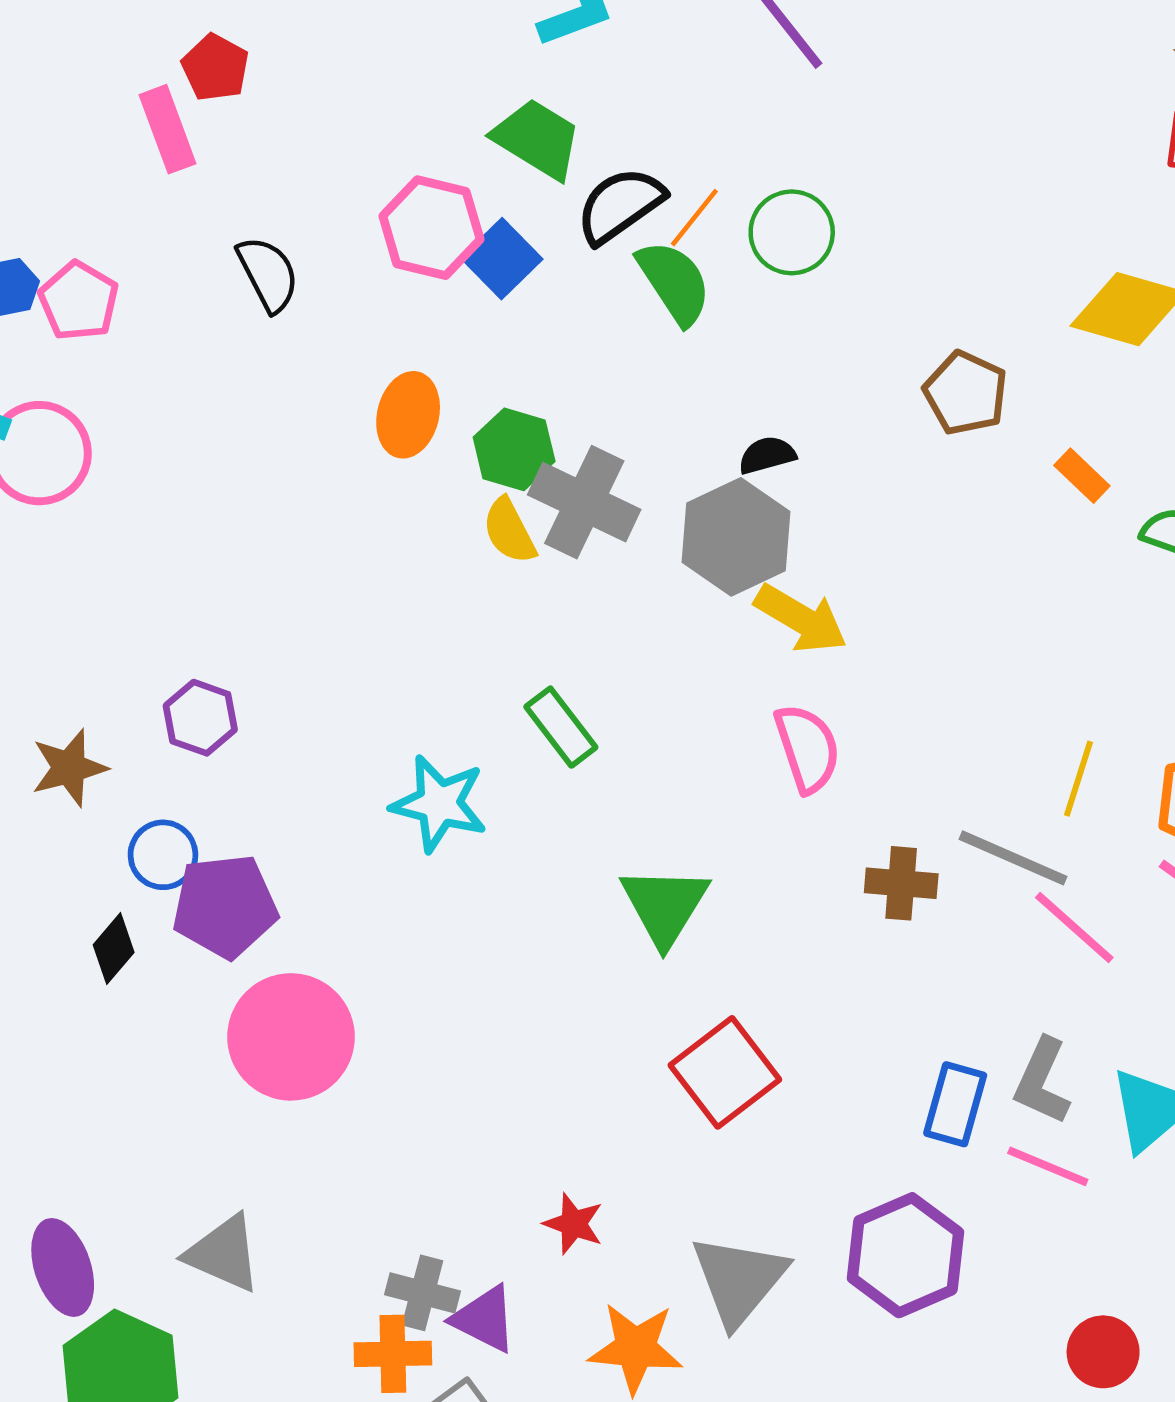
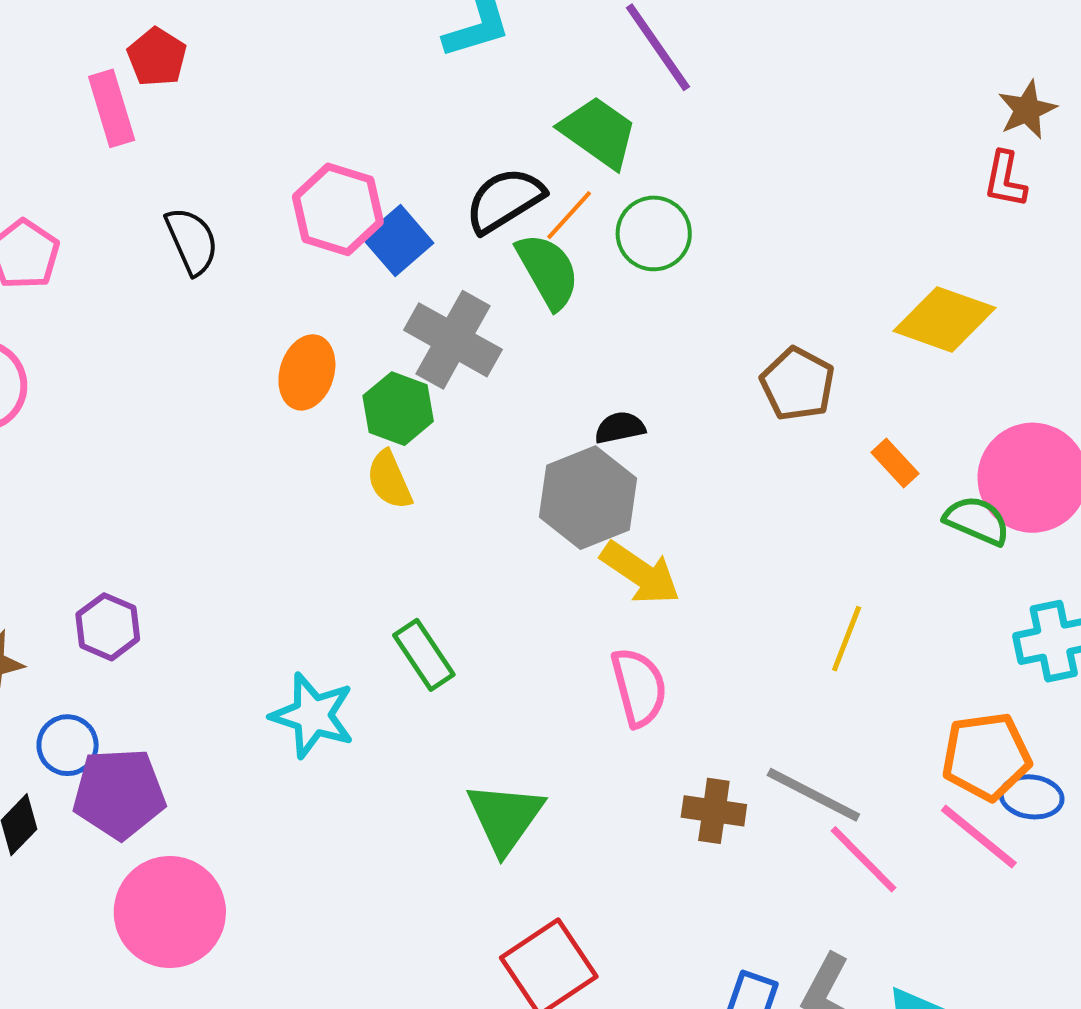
green trapezoid: (537, 139) -> (599, 132), moved
gray cross: (584, 502) -> (453, 340), moved
yellow line: (1079, 779) -> (847, 639), moved

